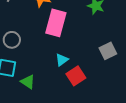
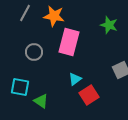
gray circle: (12, 40) -> (34, 52), moved

